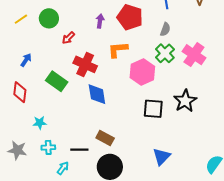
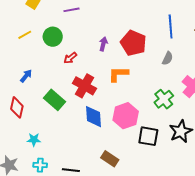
green cross: (165, 53) -> (164, 99), moved
pink hexagon: (142, 72) -> (126, 116), moved
brown rectangle: (105, 138) -> (110, 159), moved

